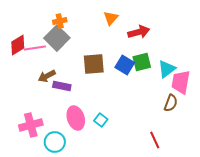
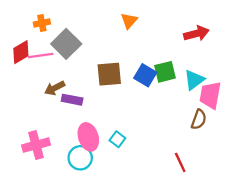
orange cross: (60, 21) -> (42, 23), moved
red arrow: (139, 32) -> (196, 33), moved
cyan circle: (55, 142) -> (80, 158), moved

